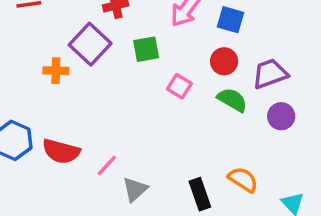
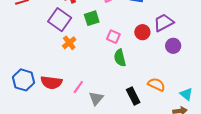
red circle: (224, 61) -> (142, 32), moved
orange cross: (56, 71) -> (69, 43), moved, turned -32
green semicircle: (232, 100) -> (120, 58), moved, turned -126

